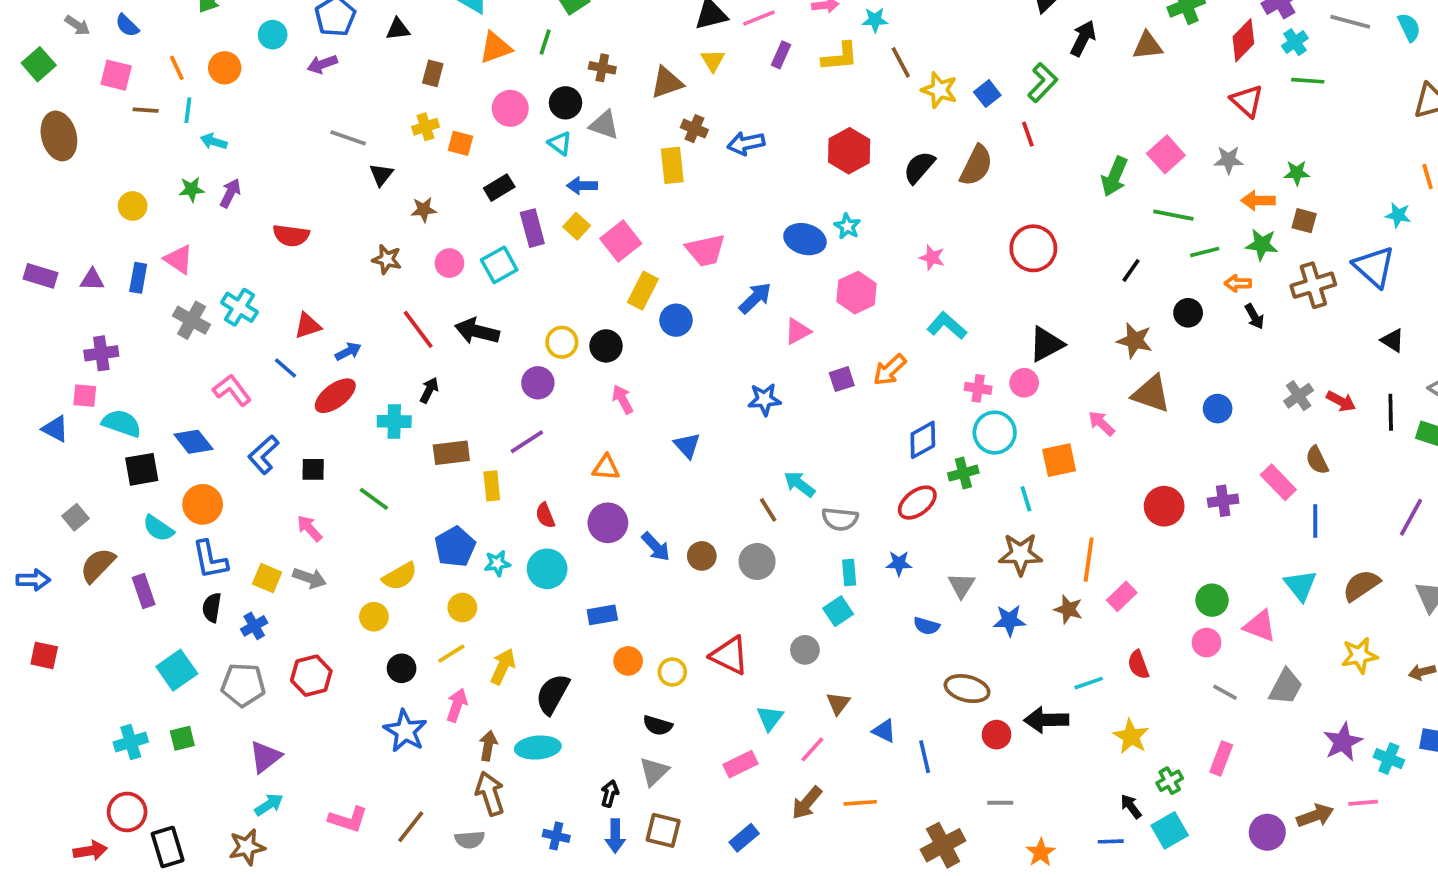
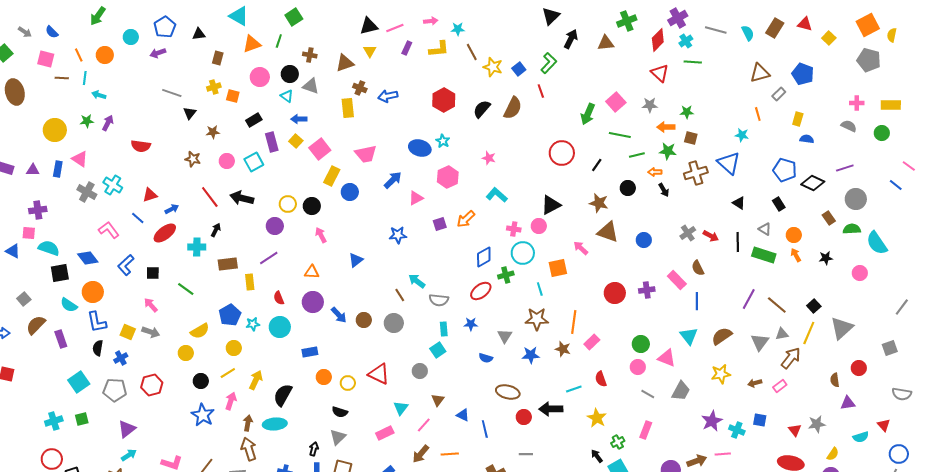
yellow circle: (133, 206) -> (55, 130), size x1.5
red circle: (1033, 248) -> (562, 153), moved
blue triangle: (687, 445) -> (356, 260), turned 35

